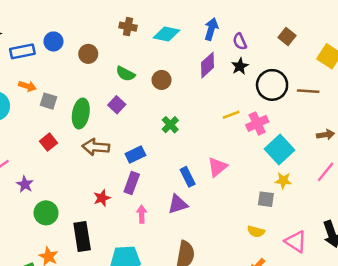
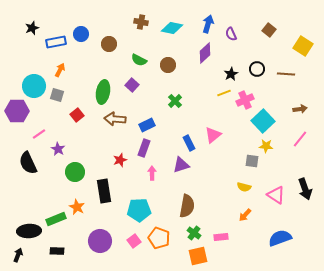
black star: (240, 66) -> (231, 74), moved
black circle: (272, 85) -> (257, 69), size x0.6
orange arrow: (27, 86) -> (60, 70), turned -80
gray square: (48, 101) -> (57, 95), moved

